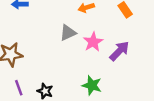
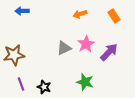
gray triangle: (68, 33) -> (64, 48), moved

